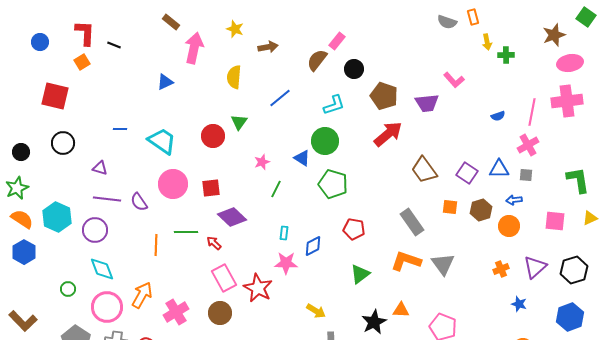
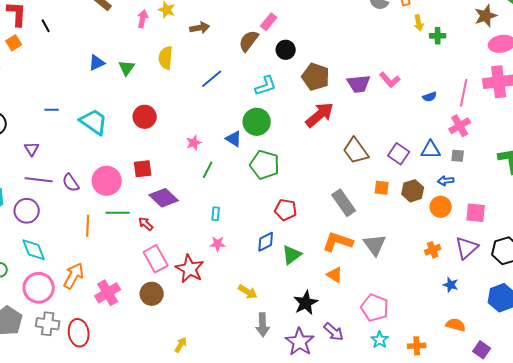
black line: (114, 45) -> (46, 26), turned 40
pink arrow: (194, 48) -> (143, 19), moved, size x0.6
pink L-shape: (454, 80) -> (390, 80), moved
green triangle: (239, 122) -> (127, 68), moved
purple triangle: (100, 168) -> (32, 149), turned 42
pink circle: (173, 184) -> (107, 181), moved
pink square: (555, 221) -> (476, 213), moved
blue diamond: (313, 246) -> (266, 242), moved
pink star: (286, 263) -> (218, 244), size x0.7
orange triangle: (401, 310) -> (335, 275), moved, turned 30

